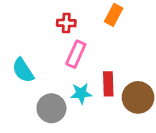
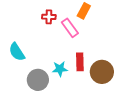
pink rectangle: (76, 54) -> (70, 28), moved, turned -60

